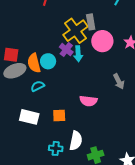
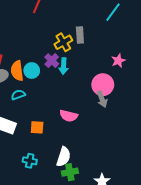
yellow cross: (76, 31) -> (63, 42), size x0.7
pink circle: (102, 41) -> (103, 85), moved
white semicircle: (76, 141) -> (63, 157), moved

